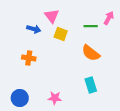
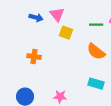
blue arrow: (34, 29) -> (36, 18), moved
cyan rectangle: (91, 85) -> (96, 84), turned -56

